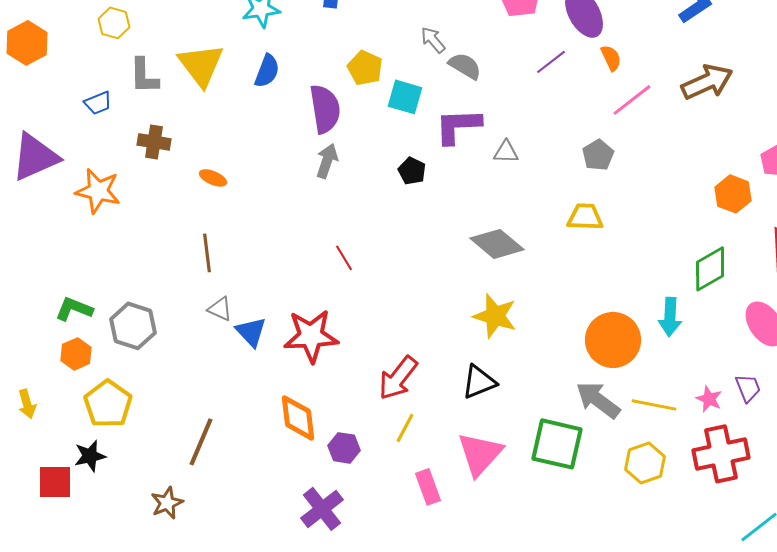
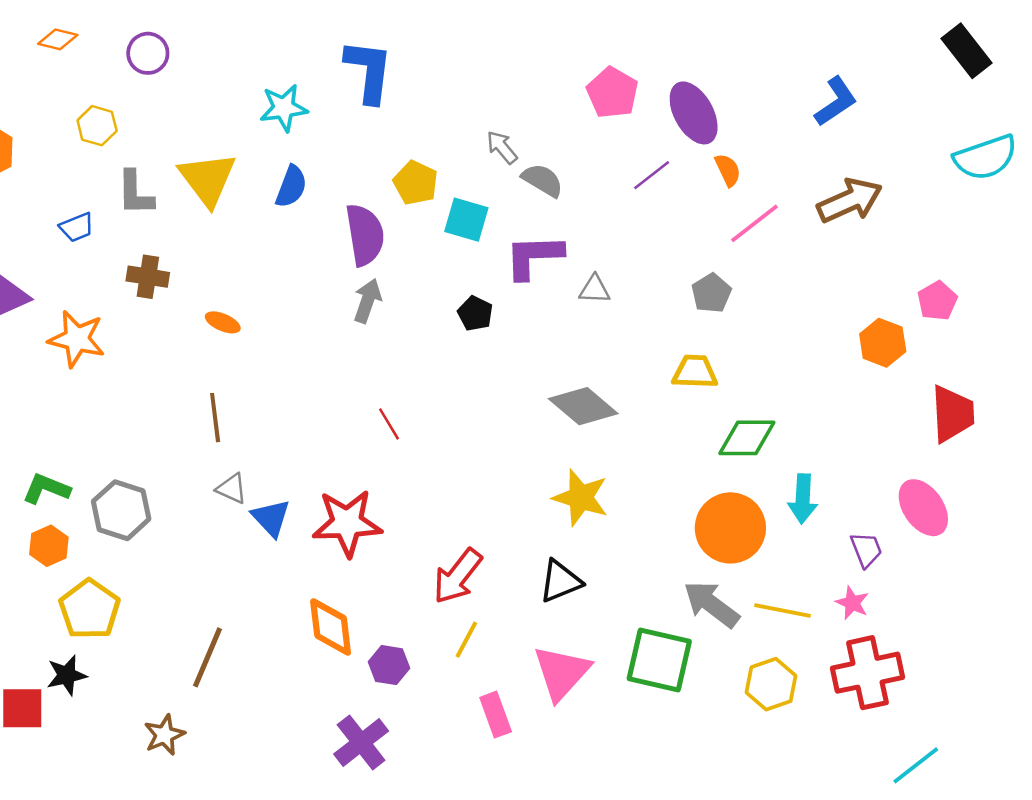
green diamond: (710, 269) -> (747, 438), moved, turned 30
purple trapezoid: (748, 388) -> (866, 550), moved

